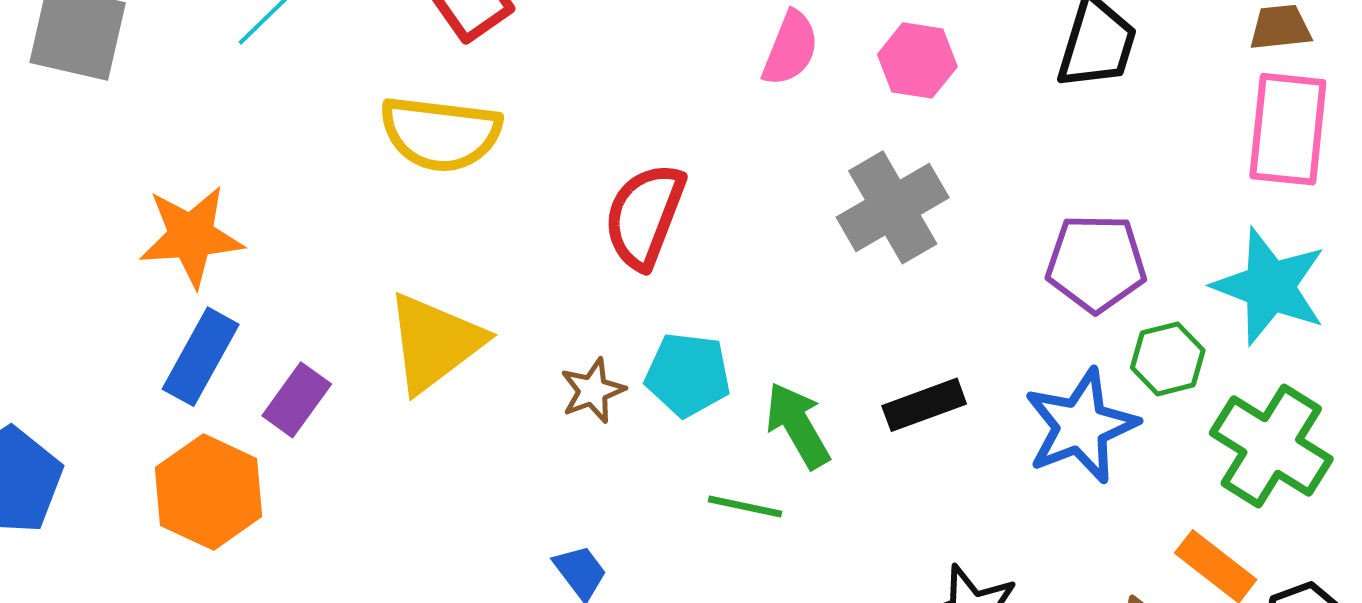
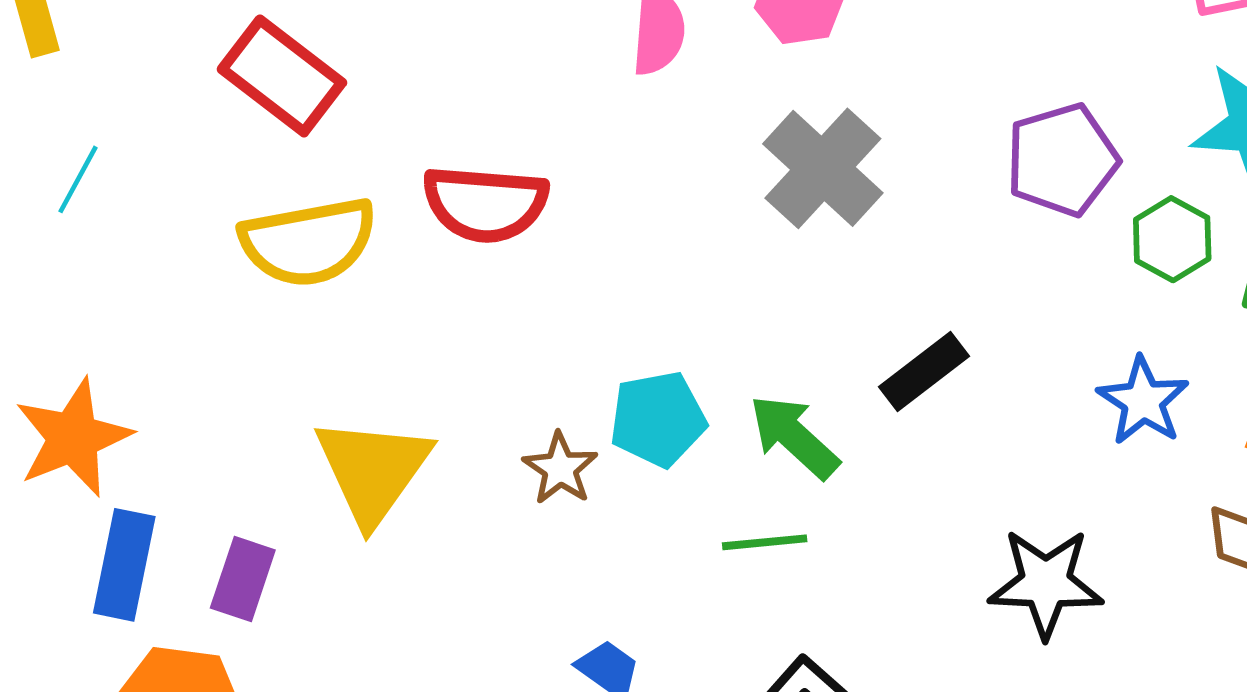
red semicircle: (644, 216) -> (485, 204), moved, turned -89
blue star: (1081, 426) -> (1143, 401), moved, size x0.7

